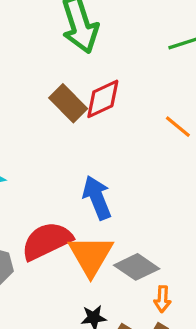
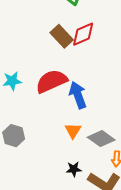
red semicircle: (47, 241) -> (51, 81), moved
orange triangle: (91, 255) -> (73, 131), size x0.6

